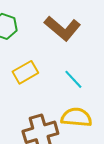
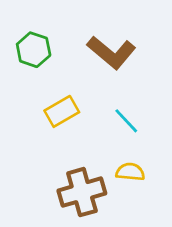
yellow semicircle: (76, 117) -> (130, 172), size x0.7

